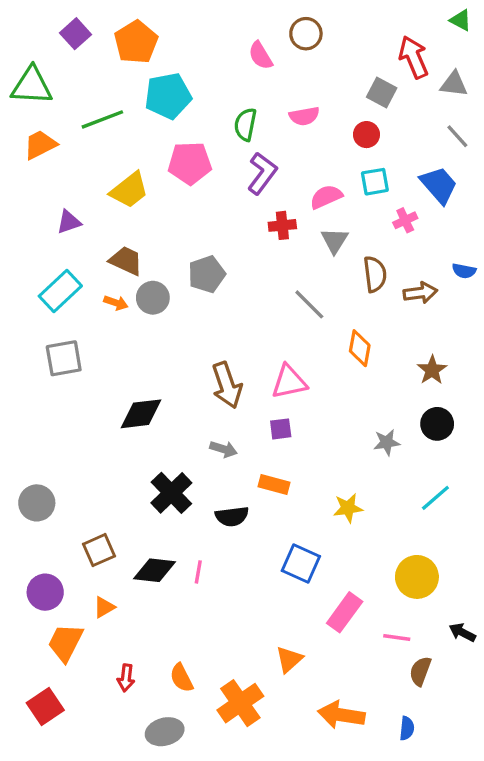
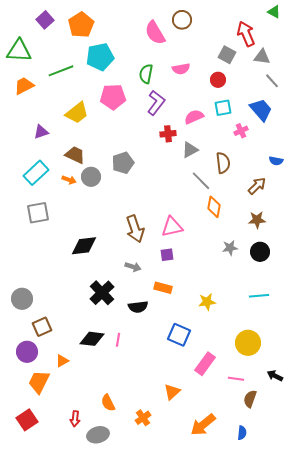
pink semicircle: (261, 56) -> (155, 33), size x1.4
gray triangle: (454, 84) -> (262, 57), moved
gray triangle: (335, 241) -> (190, 150), moved, turned 30
brown arrow: (420, 293) -> (257, 186), moved, turned -36
gray line: (309, 304) -> (201, 181), moved
brown star: (432, 370) -> (257, 220), turned 30
gray star: (387, 442) -> (230, 248), moved
cyan line: (435, 498) -> (259, 296), turned 36
brown square: (99, 550) -> (42, 327), moved
red arrow: (126, 678) -> (75, 419), moved
orange cross: (240, 703) -> (143, 418), size x0.6
orange arrow: (341, 715) -> (203, 425), turned -48

